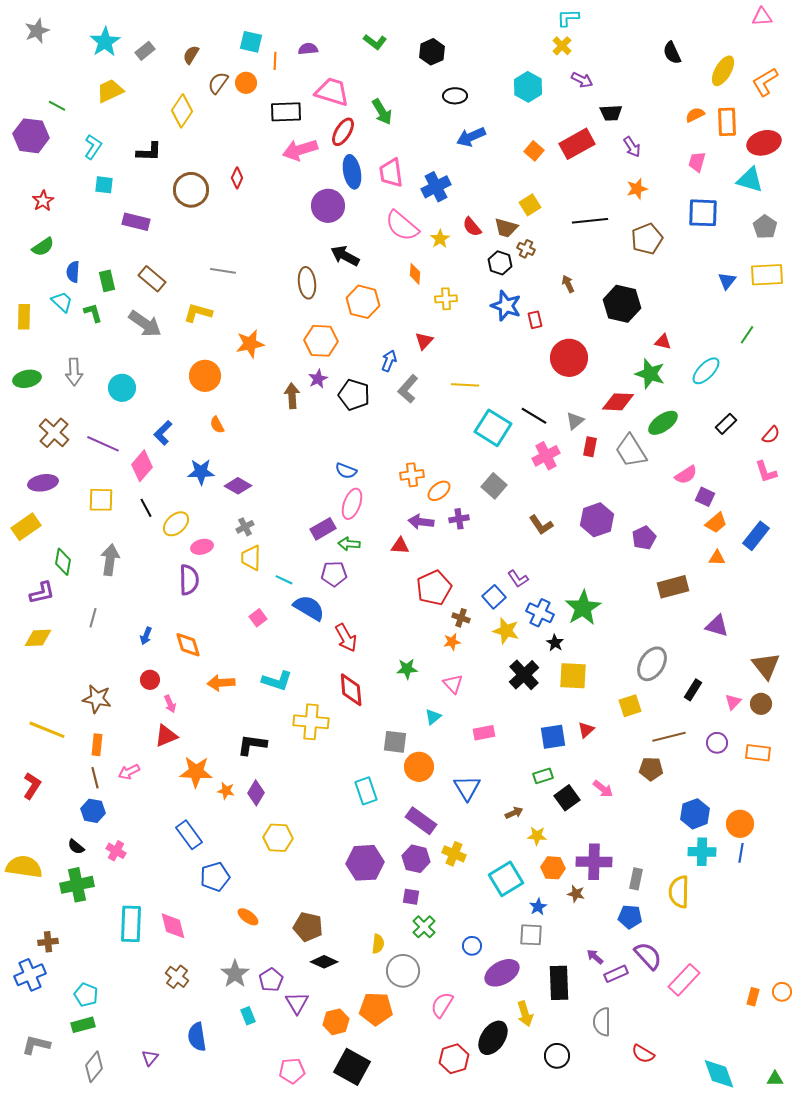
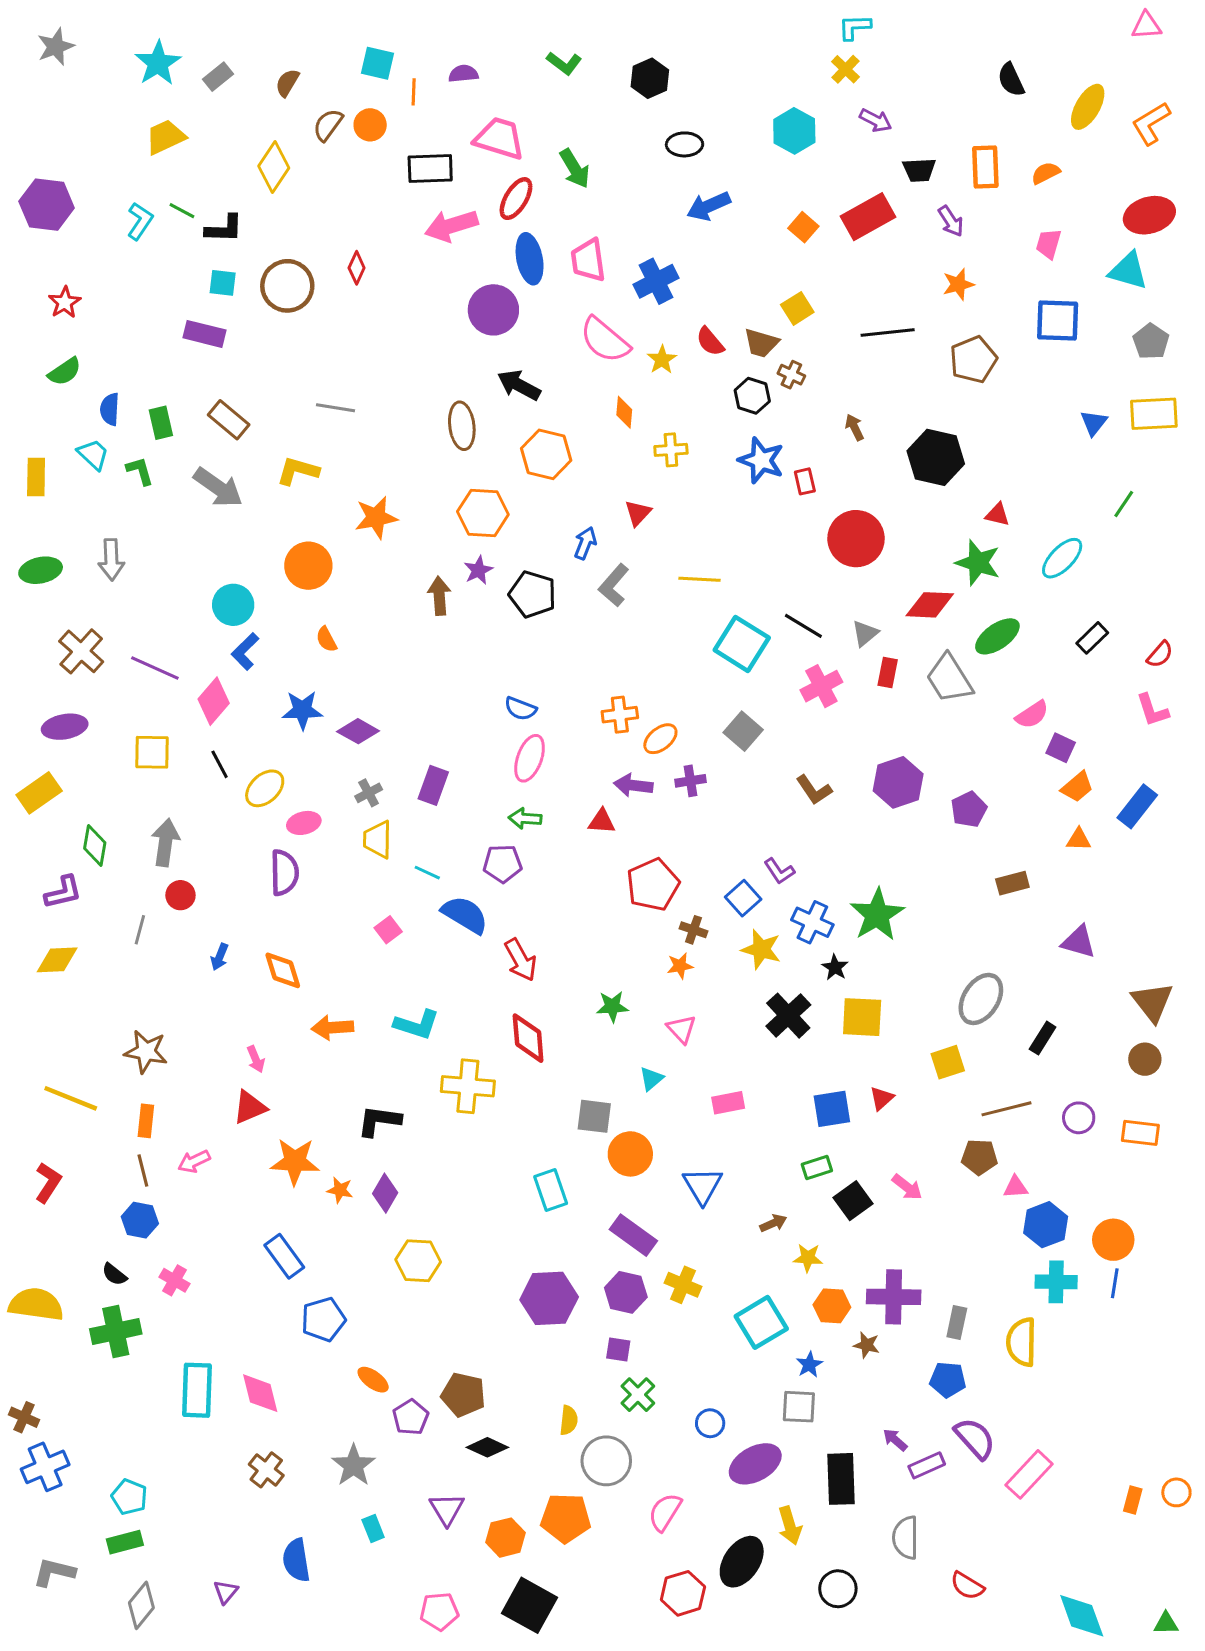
green line: (57, 106) -> (182, 211), moved
orange rectangle: (727, 122) -> (985, 167), moved
cyan square: (104, 185) -> (223, 283), moved
cyan circle: (122, 388) -> (233, 605), moved
purple rectangle: (323, 529) -> (433, 785), moved, turned -40
brown rectangle: (673, 587) -> (1012, 883), size x0.7
red circle: (150, 680) -> (180, 895), moved
pink triangle: (733, 702) -> (1015, 1187), moved, turned 42
brown cross: (48, 942) -> (24, 1417), moved, turned 30
purple pentagon: (271, 980) -> (411, 1417), moved

